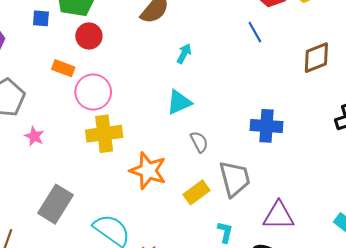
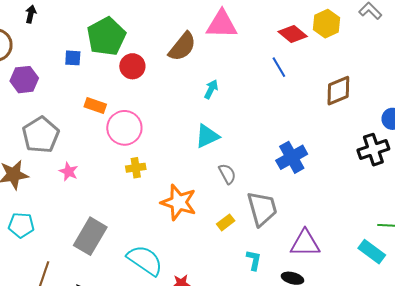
red circle: (89, 36) -> (132, 66), moved
blue cross: (266, 126) -> (292, 157), turned -32
yellow cross: (104, 134) -> (136, 168), size x0.6
yellow rectangle: (196, 192) -> (226, 222), size x0.7

